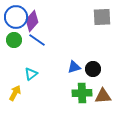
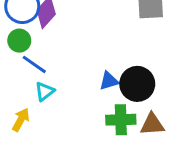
blue line: (37, 40) -> (34, 64), moved
black circle: (93, 69) -> (137, 84), size x1.5

